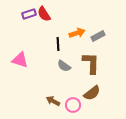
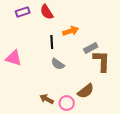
red semicircle: (44, 14) -> (47, 12), moved
gray rectangle: (98, 36) -> (91, 48), moved
brown L-shape: (91, 63) -> (102, 61), moved

